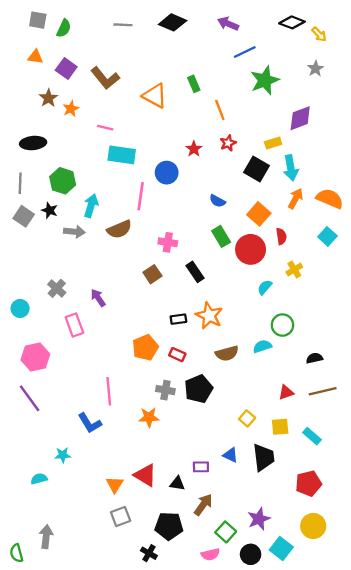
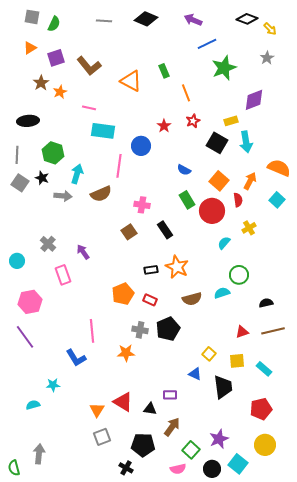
orange triangle: (35, 57) -> (30, 48), turned -40
purple square: (66, 69) -> (56, 58), turned 36
orange arrow: (295, 199) -> (250, 181), moved
blue triangle: (230, 455) -> (195, 374), moved

